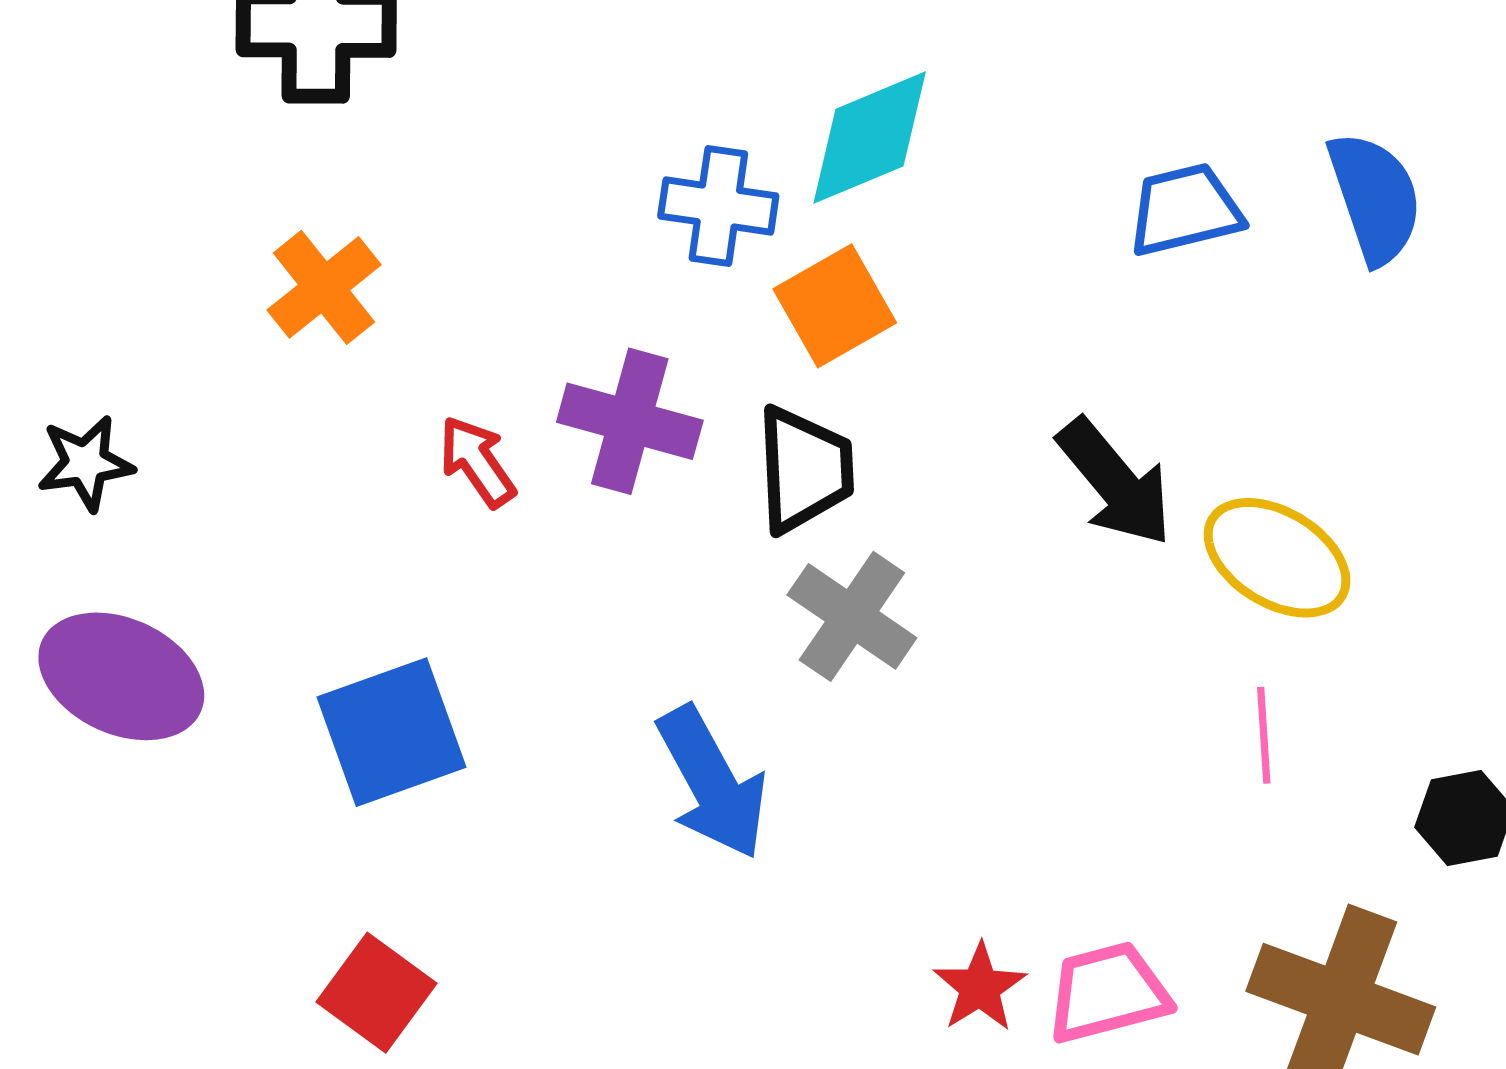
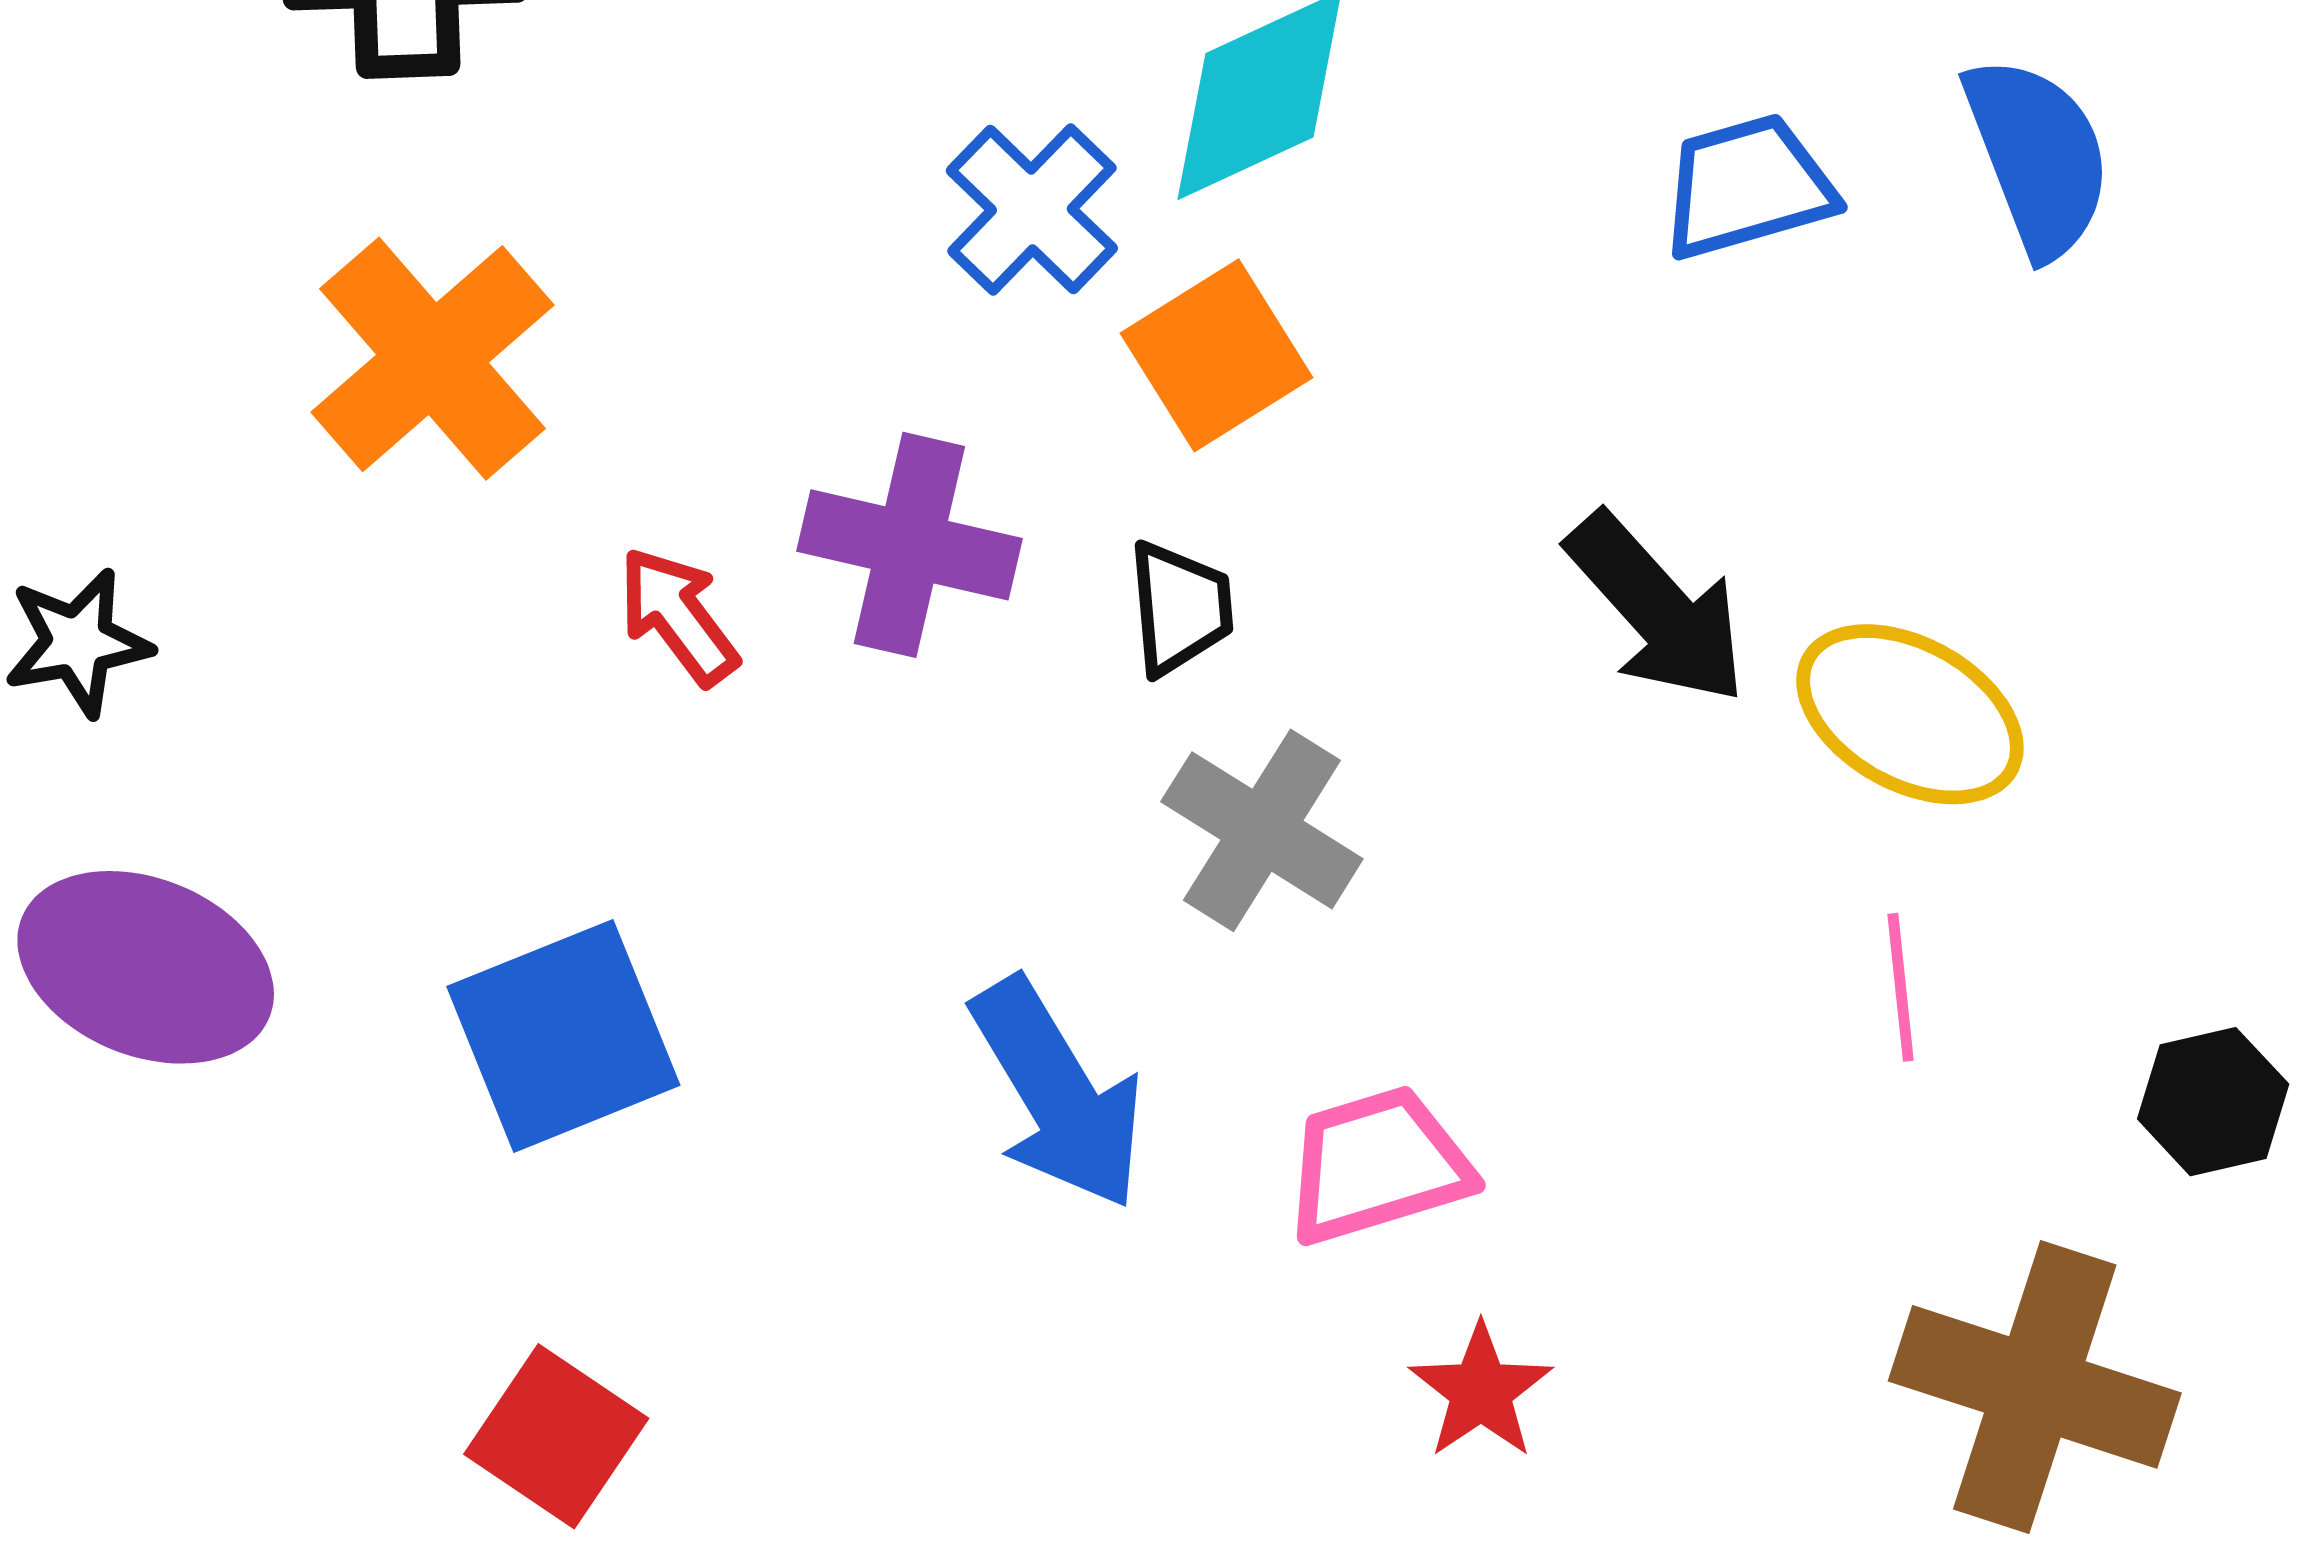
blue cross: (718, 206) -> (1032, 209), turned 38
orange cross: (324, 287) -> (432, 359), size x1.4
black trapezoid: (804, 469) -> (1180, 608), size x0.7
pink trapezoid: (1108, 993) -> (1377, 1165), moved

